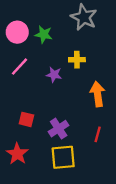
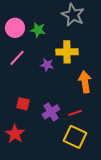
yellow cross: (77, 60) -> (67, 52), size x1.5
red line: (98, 134) -> (75, 113), moved, turned 56
yellow square: (63, 157) -> (75, 137), moved, turned 30

